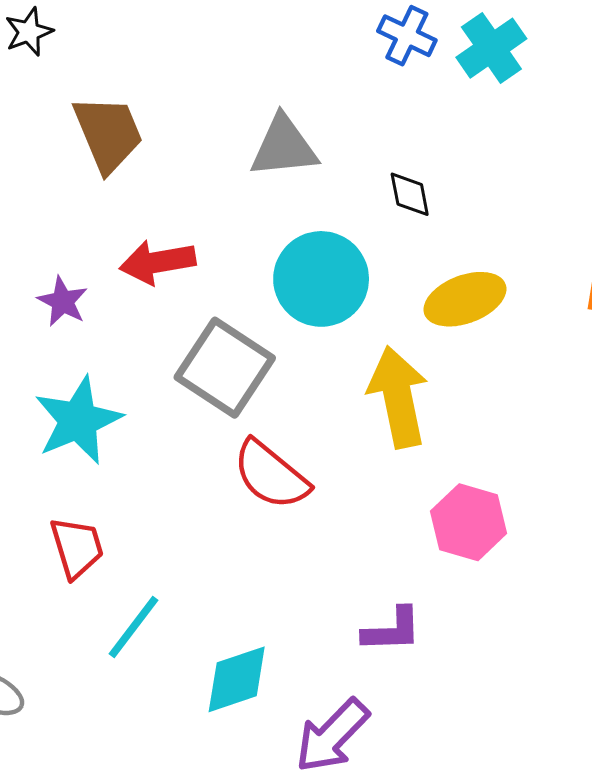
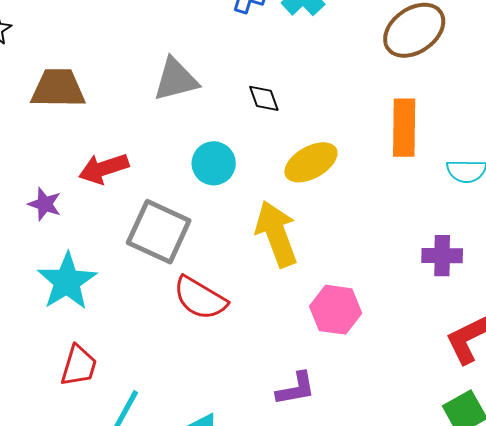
brown trapezoid: (108, 134) -> (58, 88), turned -58
cyan circle: (321, 279) -> (214, 163), size x0.7
red trapezoid: (77, 548) -> (79, 366), turned 42

